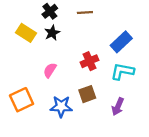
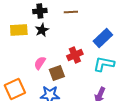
black cross: (50, 11) -> (40, 11), turned 32
yellow rectangle: (26, 33) -> (19, 30), turned -36
brown square: (87, 94) -> (57, 73), moved

